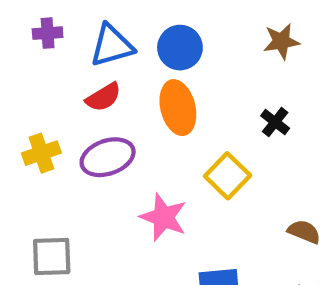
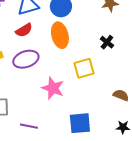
yellow square: (228, 176) -> (84, 68), turned 30

